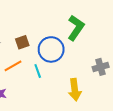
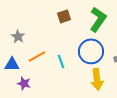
brown square: (22, 42) -> (64, 16), moved
blue circle: (51, 49) -> (91, 51), moved

